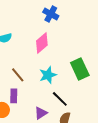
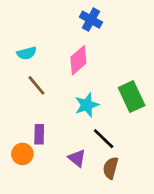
brown line: (18, 75) -> (36, 85), moved
purple triangle: (41, 113) -> (77, 158), turned -48

